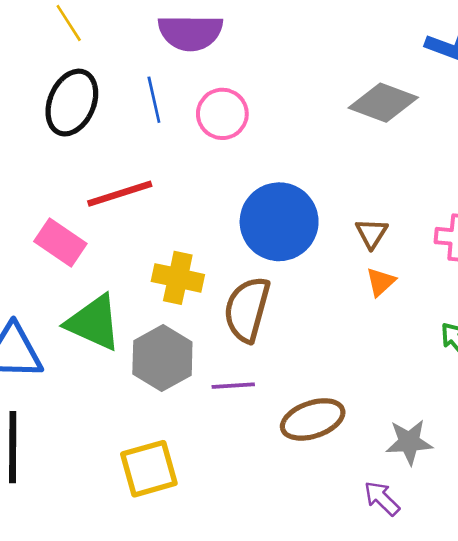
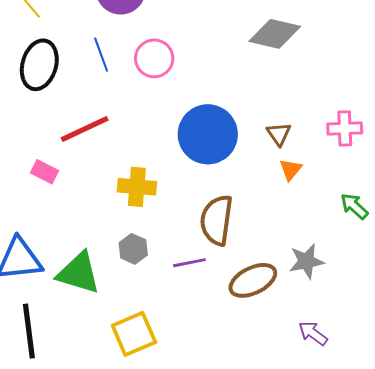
pink rectangle: (60, 242) -> (45, 172), size x0.7
brown semicircle: (247, 309) -> (217, 220), moved
green triangle: (94, 323) -> (79, 273), moved
gray hexagon: (162, 358) -> (133, 249), size x0.6
gray star: (409, 442) -> (306, 261), moved

